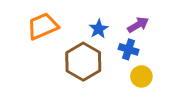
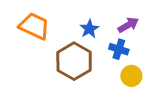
orange trapezoid: (43, 26) -> (34, 26), turned 48

